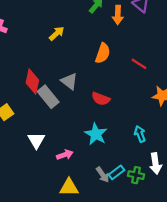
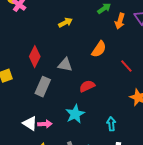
gray triangle: (69, 81) -> (65, 65), turned -42
gray rectangle: (48, 97) -> (43, 87), moved, turned 48
red semicircle: (101, 99) -> (87, 86), turned 119
white triangle: (36, 140) -> (30, 123), moved, turned -42

